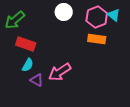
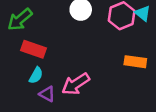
orange rectangle: (97, 39) -> (135, 62), moved

